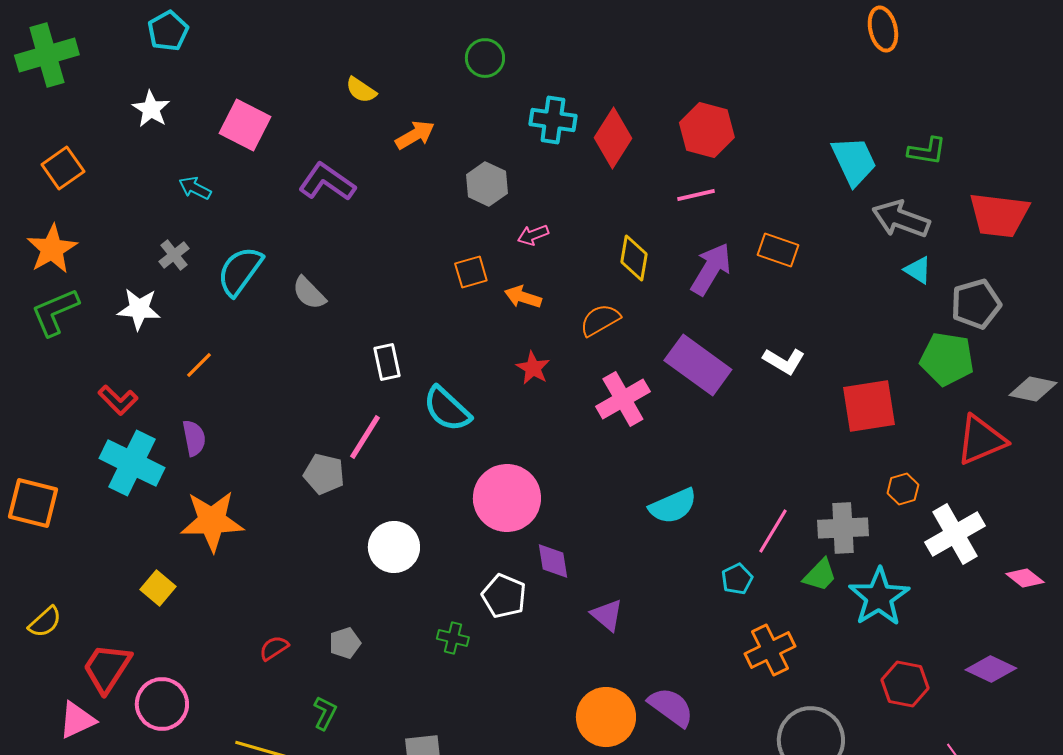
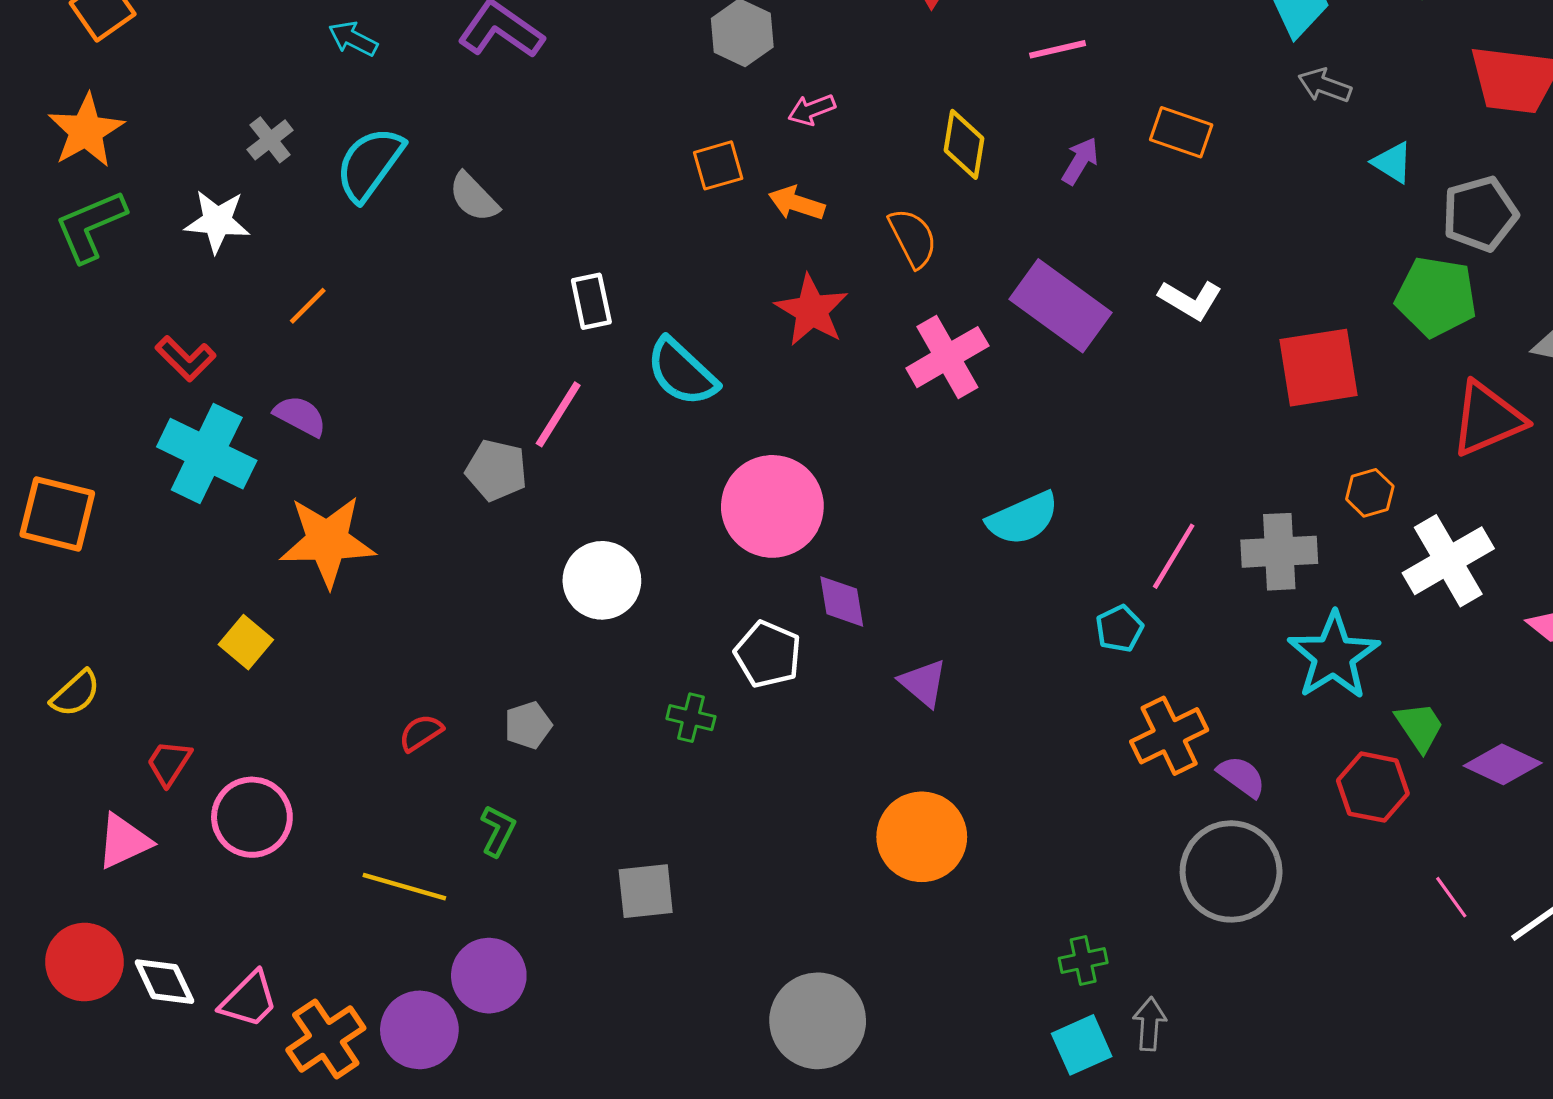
cyan arrow: (195, 188) -> (353, 39), moved
gray arrow: (901, 219) -> (1325, 86), moved, size x0.6
purple arrow: (711, 269) -> (1080, 161), size x0.6
orange semicircle: (600, 320) -> (913, 238), turned 93
red star: (533, 368) -> (812, 310), size x1.4
purple semicircle: (194, 438) -> (300, 416), turned -51
green trapezoid: (820, 575) -> (1420, 727), moved, turned -78
red trapezoid: (107, 668) -> (169, 763), size x0.6
purple semicircle: (671, 707) -> (1242, 776), moved, size x0.7

